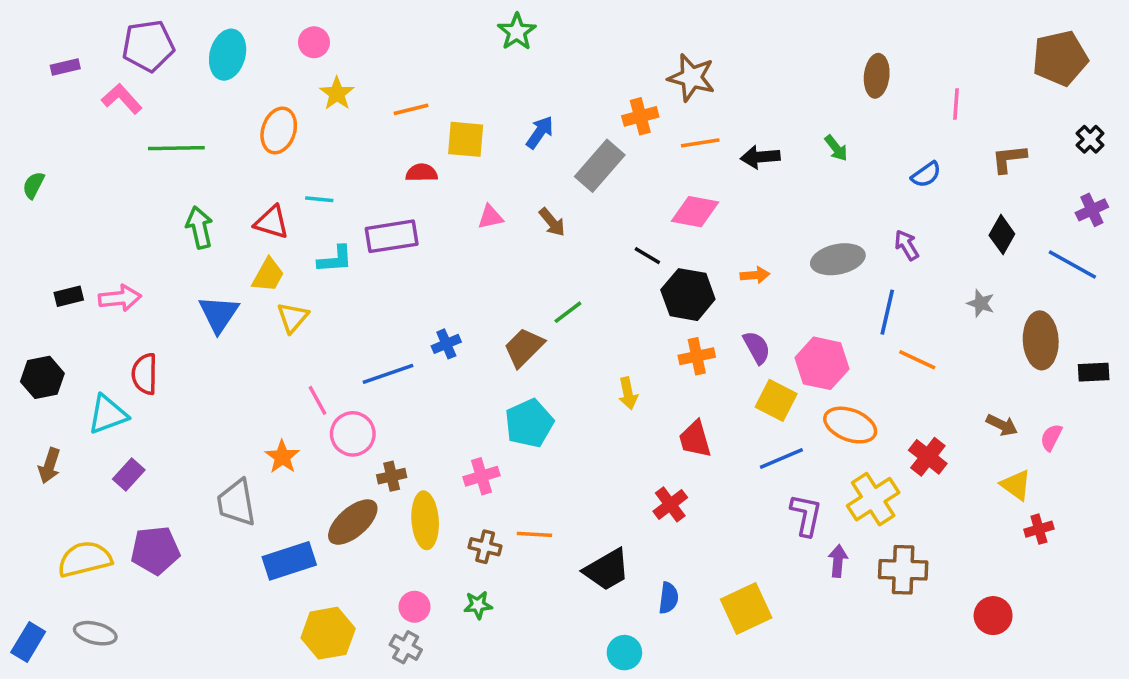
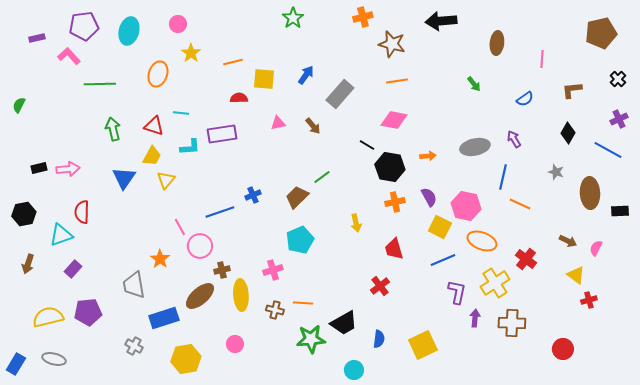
orange cross: (640, 116) -> (363, 17), moved
black arrow: (760, 157) -> (441, 21), moved, size x1.4
green star: (478, 605) -> (311, 339), moved, size x1.8
gray cross: (406, 647) -> (134, 346), moved

